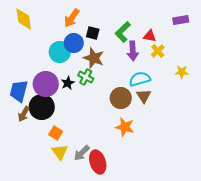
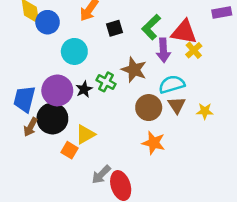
black square: (93, 33) -> (115, 28), turned -32
red triangle: (150, 36) -> (184, 32), size x1.6
blue circle: (74, 43) -> (48, 22), moved
brown star: (94, 58) -> (134, 70), moved
yellow star: (182, 72) -> (205, 111), moved
yellow triangle: (60, 152) -> (85, 134), moved, turned 36

